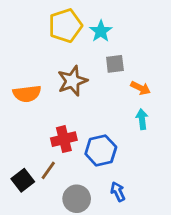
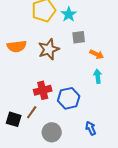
orange semicircle: (27, 94) -> (17, 46), moved
black square: (23, 180) -> (14, 119), turned -35
blue arrow: (118, 192) -> (91, 128), moved

